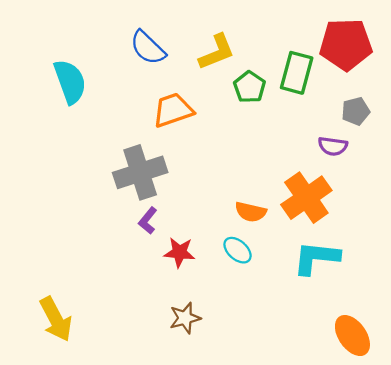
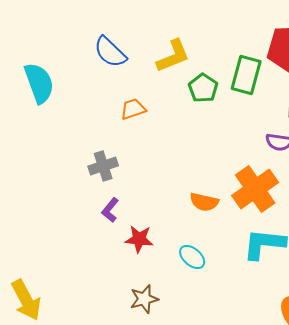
orange trapezoid: (173, 110) -> (133, 109), size x0.7
gray cross: (140, 172) -> (103, 166), size x0.6
cyan ellipse: (238, 250) -> (192, 257), moved

